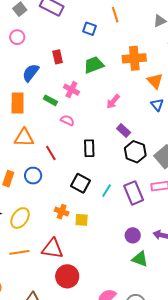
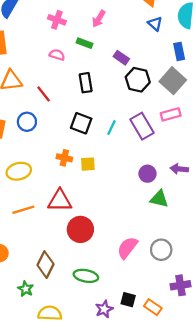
green rectangle: (50, 100) -> (84, 43), moved
pink arrow: (113, 101) -> (99, 19), moved
yellow ellipse: (20, 218) -> (19, 171), turned 50

